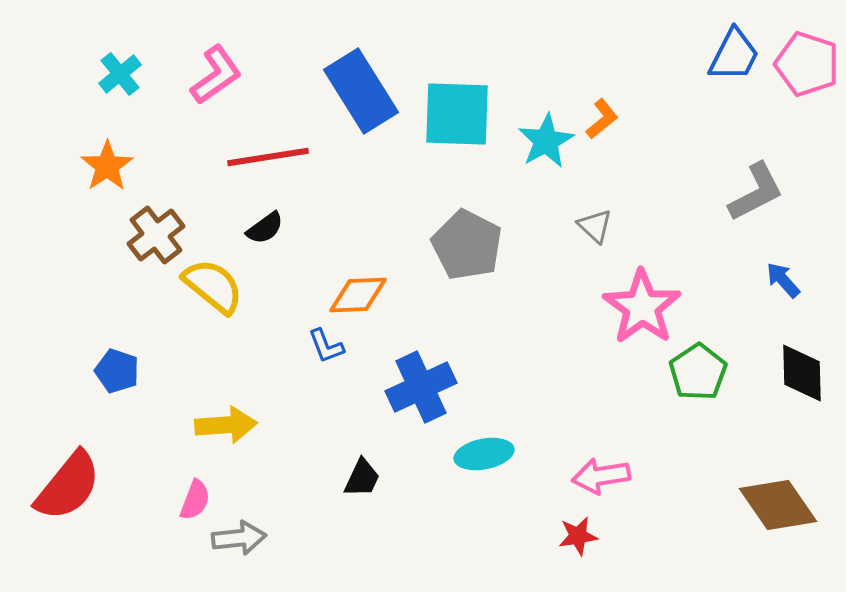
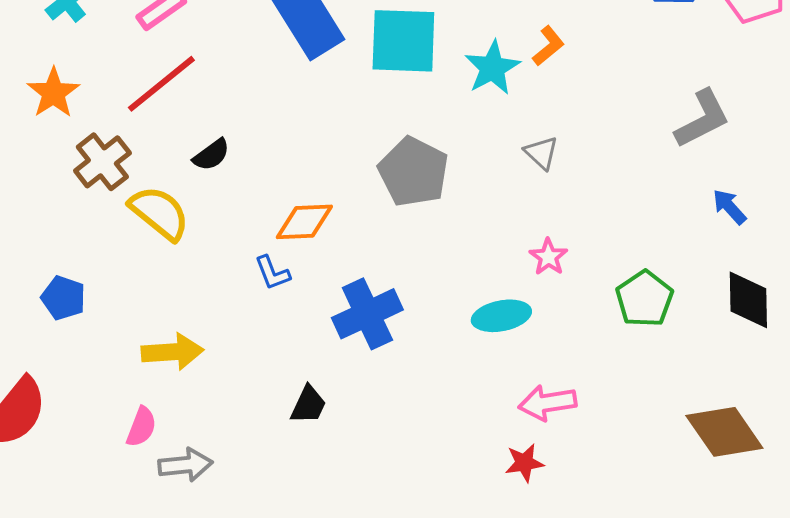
red line: (268, 157) -> (161, 84), moved, turned -30
pink star: (642, 307) -> (548, 257), moved, size x0.5
cyan ellipse: (484, 454) -> (501, 316), moved

